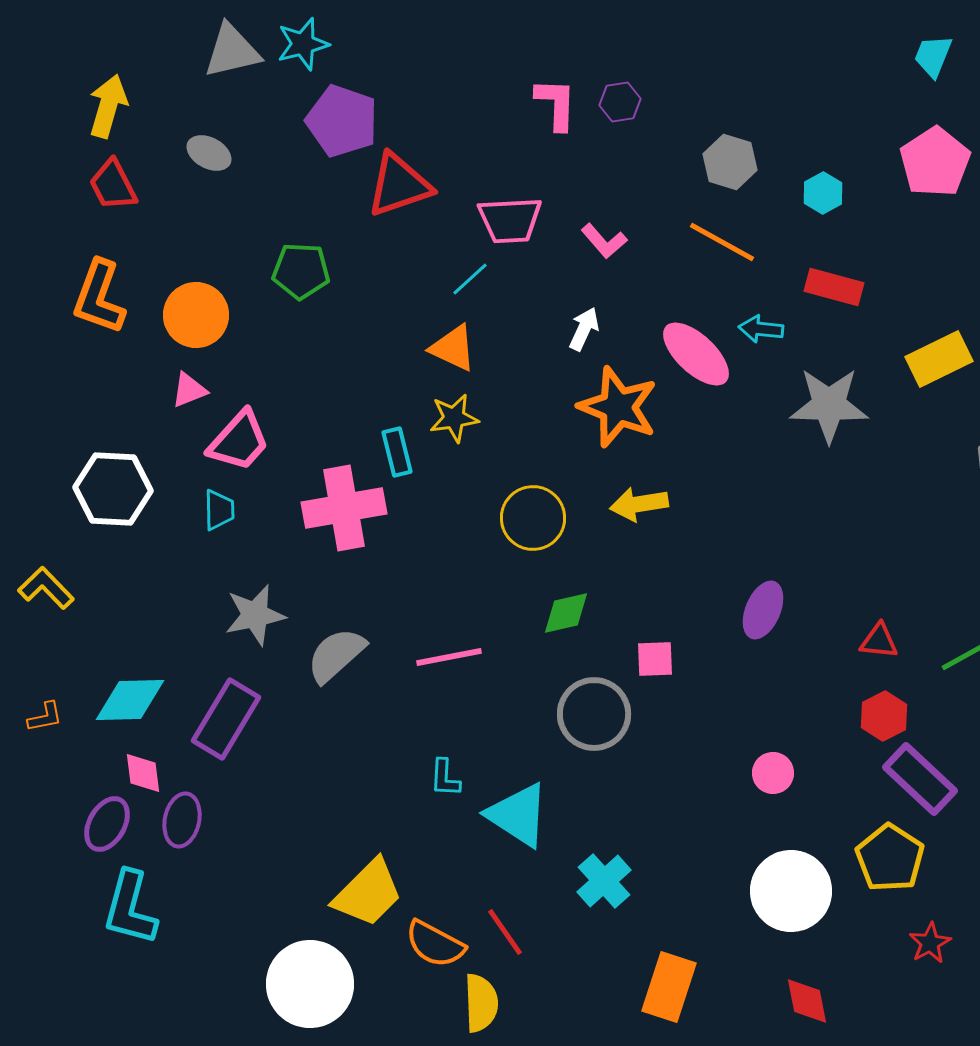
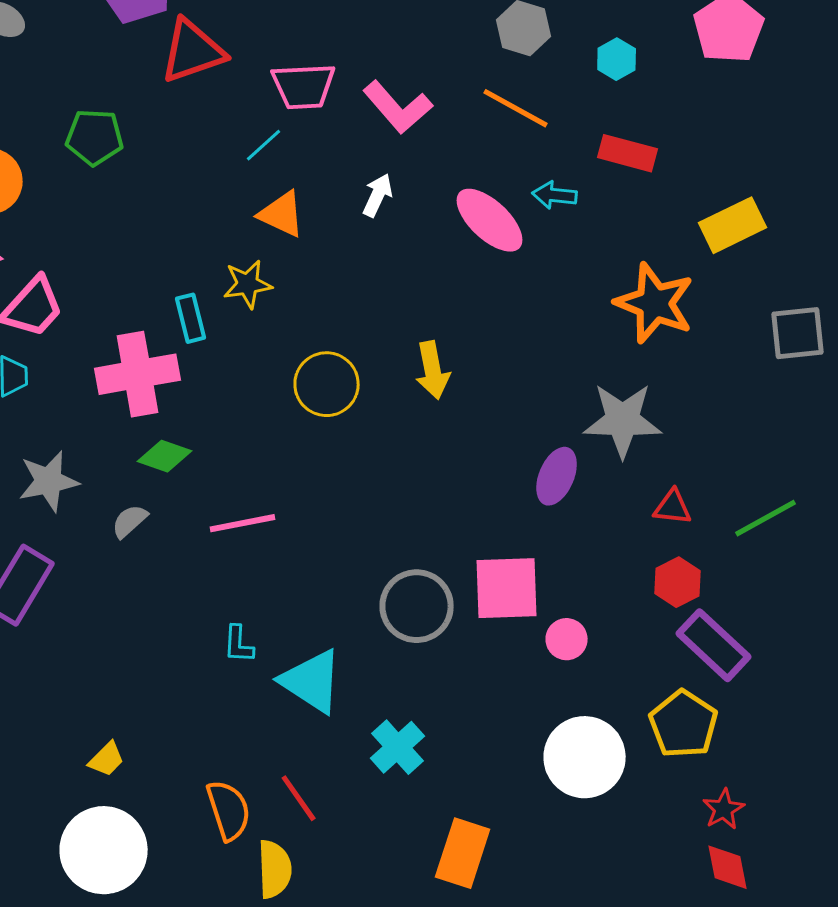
pink L-shape: (604, 241) -> (398, 107), size x1.5
orange triangle: (453, 348) -> (282, 214), moved
gray star: (829, 405) -> (623, 420), moved
orange star: (618, 407) -> (655, 303), moved
yellow arrow: (639, 504) -> (433, 370), turned -92
green diamond: (566, 613) -> (165, 456), moved, turned 32
gray semicircle: (336, 655) -> (130, 521), size x0.6
pink square: (655, 659) -> (507, 588), moved, size x1.8
gray circle: (594, 714) -> (417, 606), moved
yellow trapezoid: (368, 893) -> (107, 759), moved, size x0.5
orange semicircle: (435, 944) -> (229, 810), turned -136
red diamond: (807, 1001) -> (728, 867), moved

